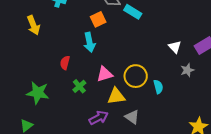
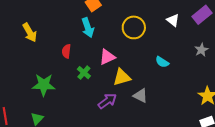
yellow arrow: (33, 25) -> (30, 32), moved
gray star: (187, 70) -> (201, 50), moved
yellow circle: (136, 76) -> (134, 27), moved
cyan semicircle: (158, 87) -> (162, 62), turned 144

